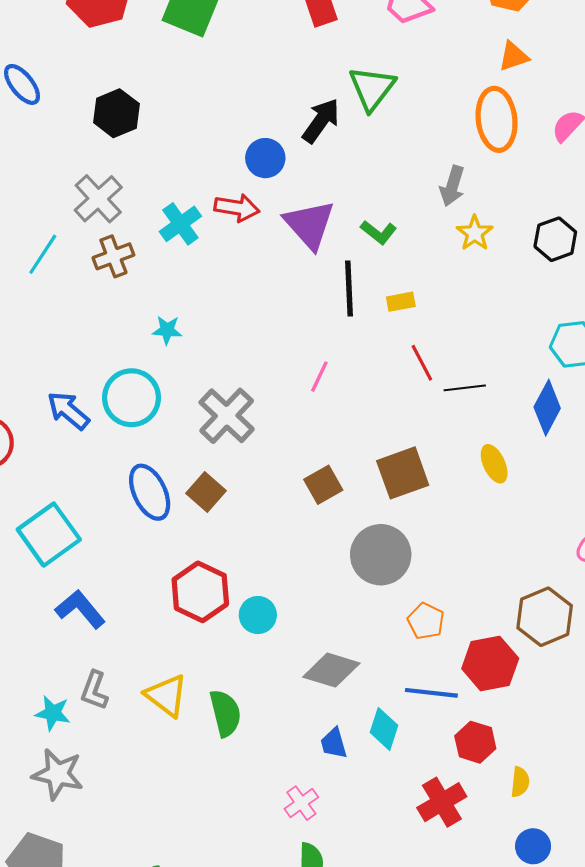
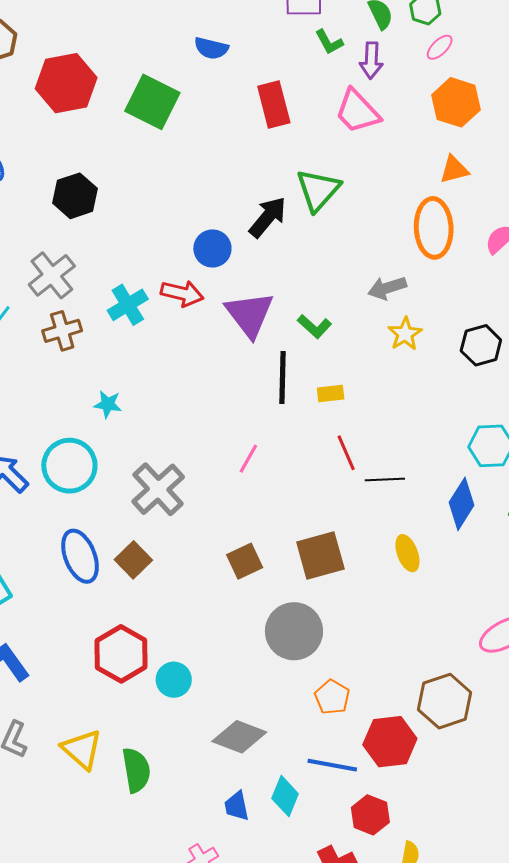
gray arrow: (452, 186) -> (387, 288), turned 51

